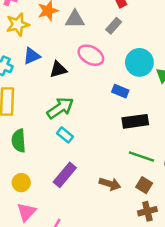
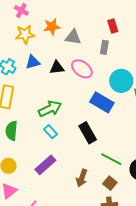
gray rectangle: (114, 26) -> (104, 47), turned -40
black triangle: (58, 69) -> (57, 68), moved
blue rectangle: (120, 91) -> (102, 102), size x1.6
black rectangle: (135, 121) -> (88, 133), moved, turned 60
brown arrow: (110, 184) -> (82, 178), turned 84

